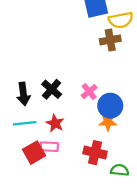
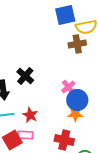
black cross: (52, 89) -> (25, 76), moved
pink cross: (89, 92) -> (68, 87), moved

